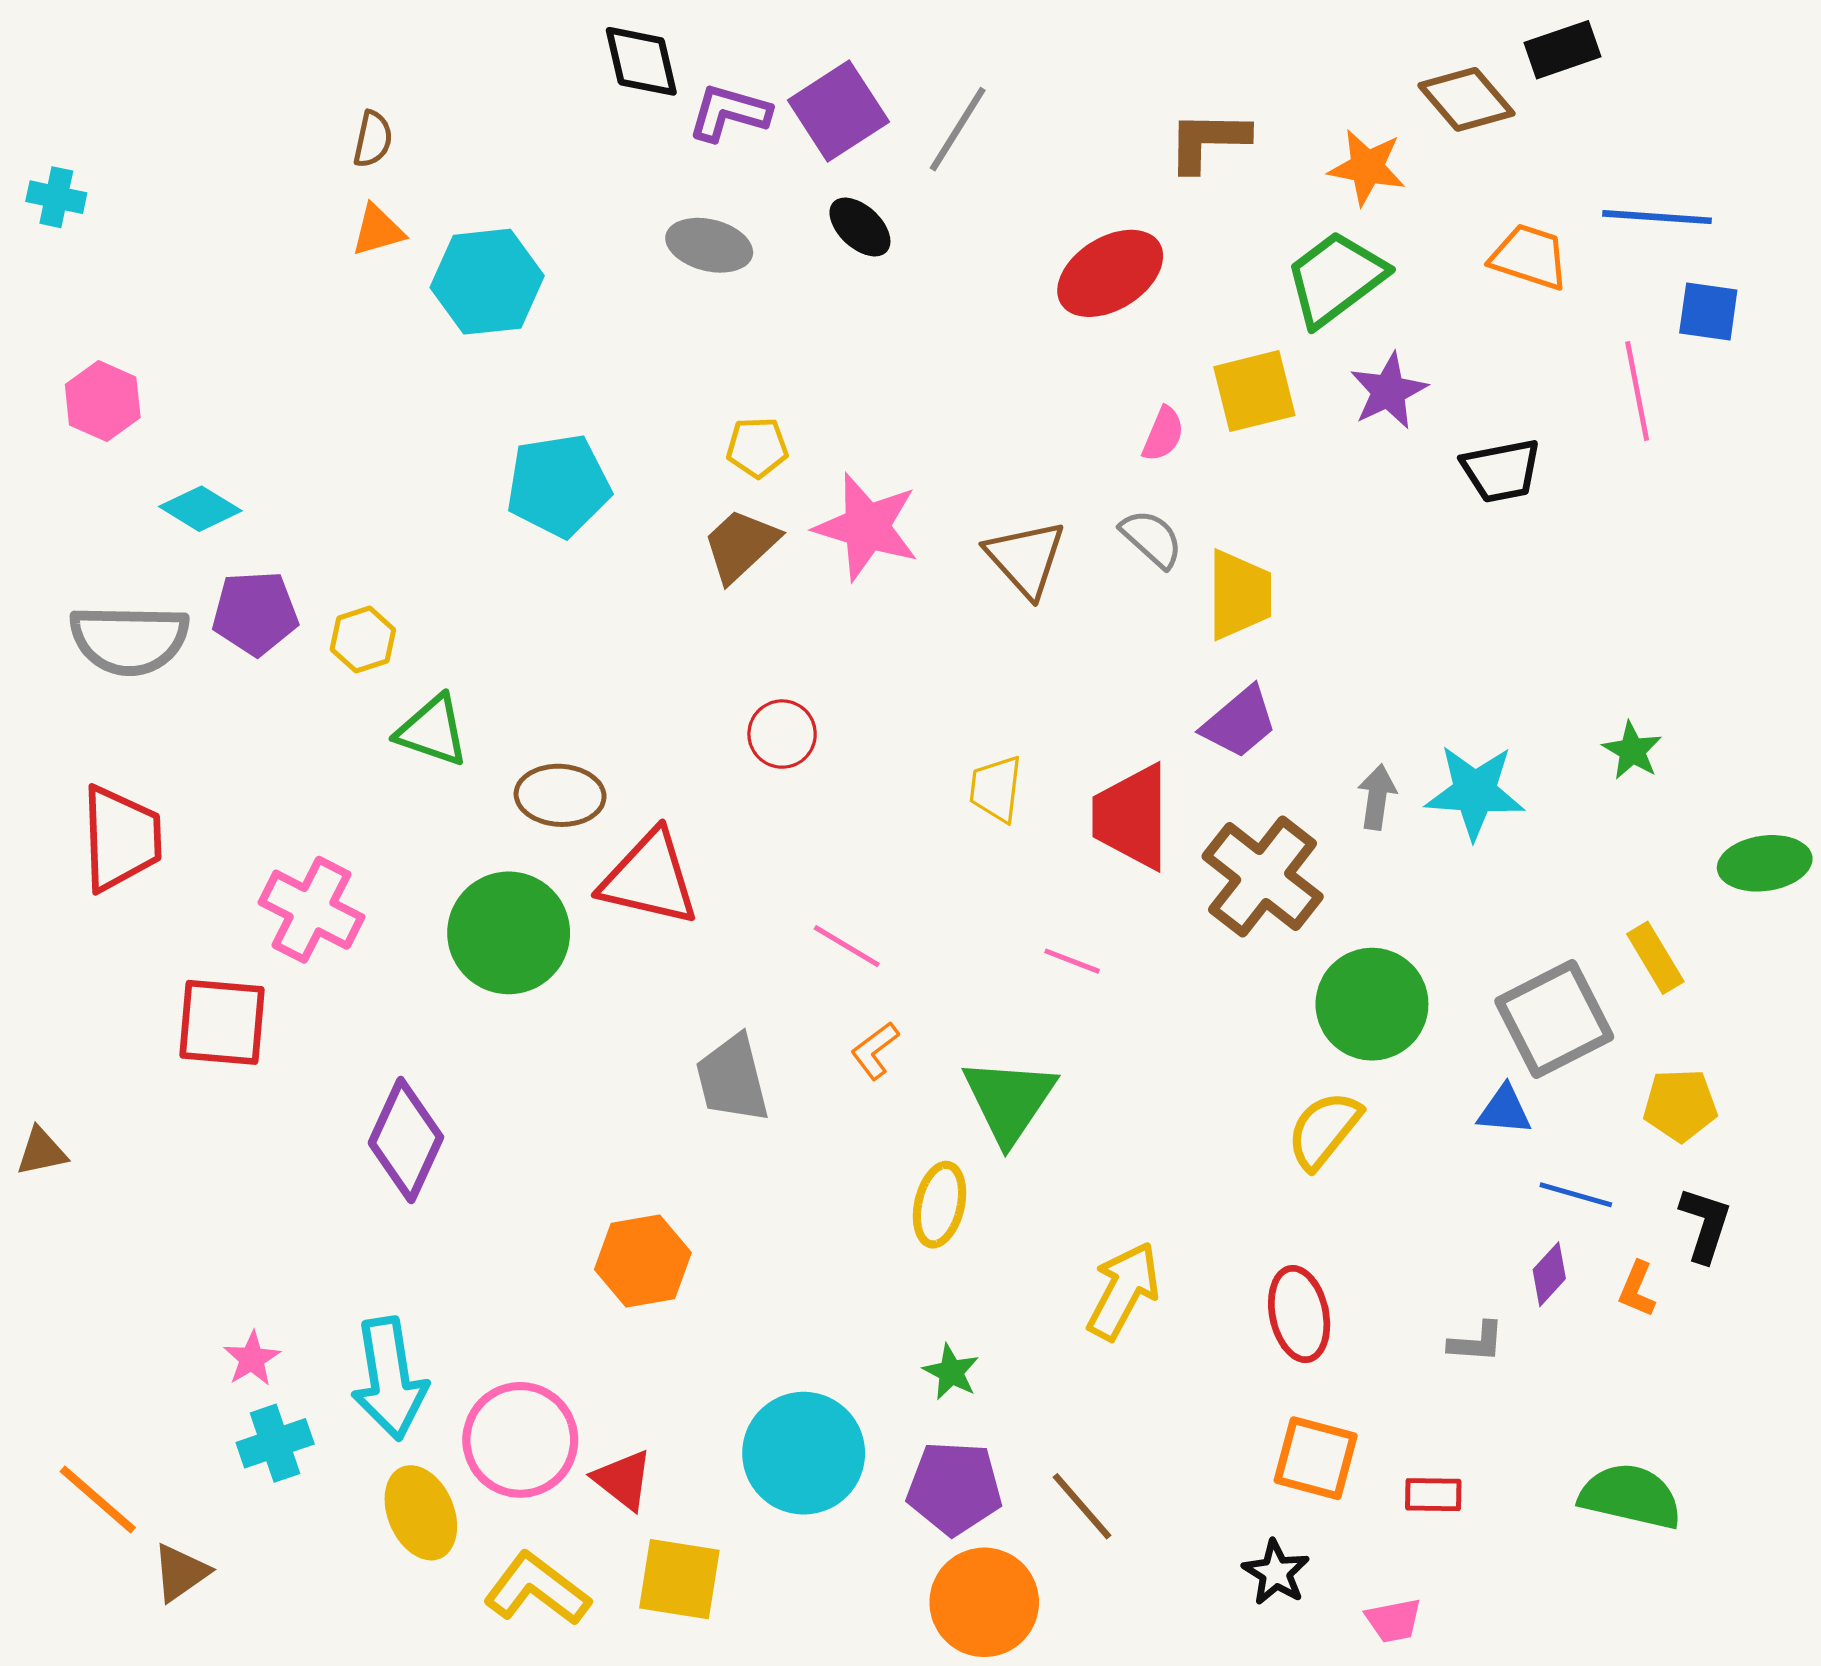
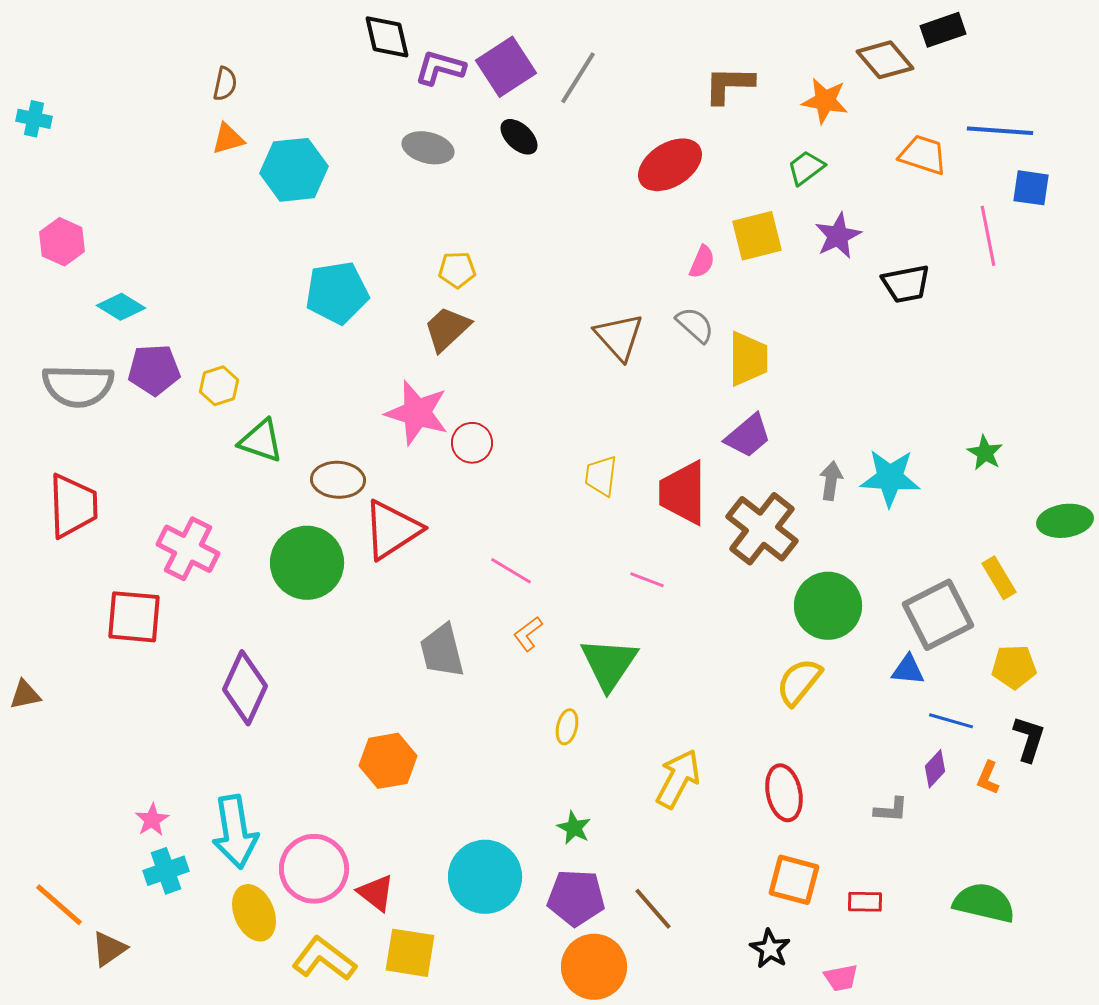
green trapezoid: (1336, 278) -> (806, 168), size x0.6
pink star: (867, 527) -> (417, 413), moved
red triangle: (650, 878) -> (392, 530), turned -46
yellow ellipse: (939, 1205) -> (567, 727), size x0.7

